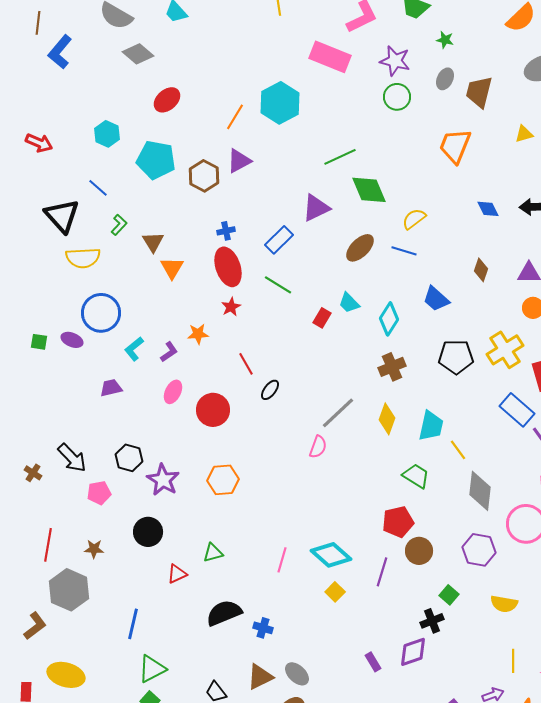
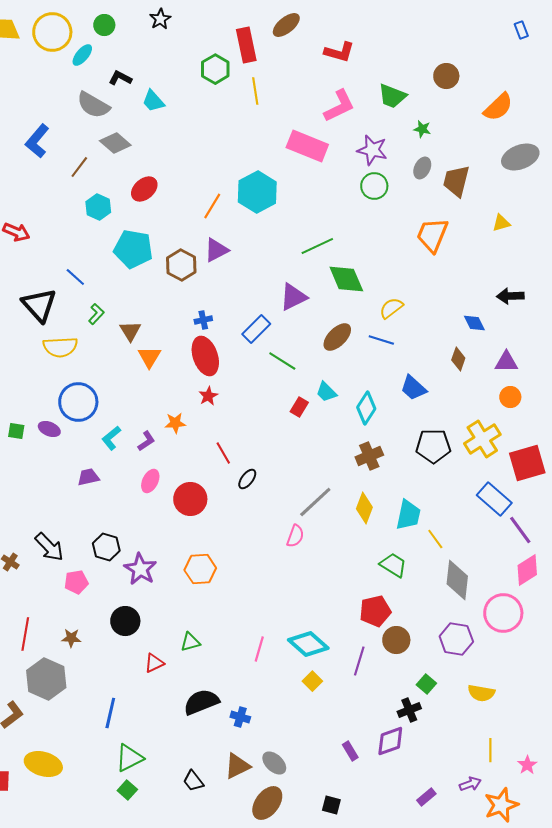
brown line: (38, 23) -> (79, 167), moved, turned 30
cyan hexagon: (107, 134) -> (98, 207), moved
blue diamond: (488, 209) -> (474, 323), moved
green line: (278, 285) -> (282, 361), moved

